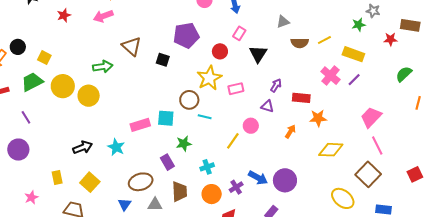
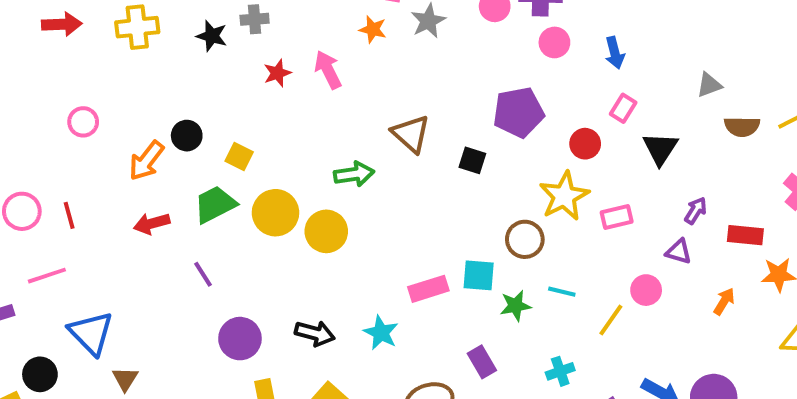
pink arrow: (103, 16) -> (328, 70), moved, turned 84
cyan line: (205, 117) -> (562, 292), moved
green star: (184, 144) -> (515, 306), moved
black arrow: (83, 147) -> (315, 333), turned 36
purple circle: (18, 150) -> (240, 339), moved

